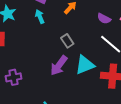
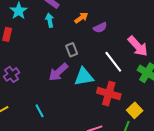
purple semicircle: (104, 19) -> (100, 28), moved, turned -64
purple cross: (14, 77) -> (12, 74), turned -35

